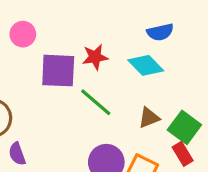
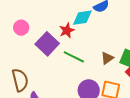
cyan diamond: (146, 65) -> (82, 18), moved, turned -40
purple square: (58, 71) -> (47, 44), turned -35

